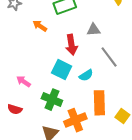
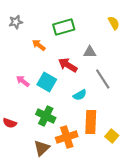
red arrow: (72, 45) -> (68, 65), turned 126
cyan square: (62, 70) -> (47, 82), moved
pink arrow: (24, 81) -> (23, 81), moved

